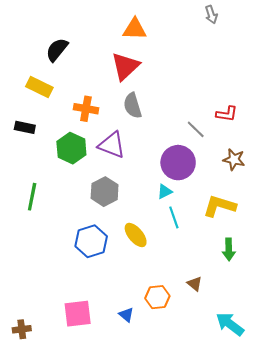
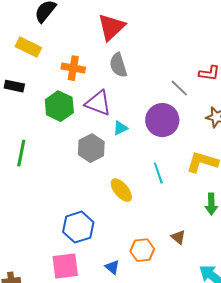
cyan triangle: (165, 192) -> (120, 128), moved
blue hexagon: (91, 241) -> (78, 227), moved

